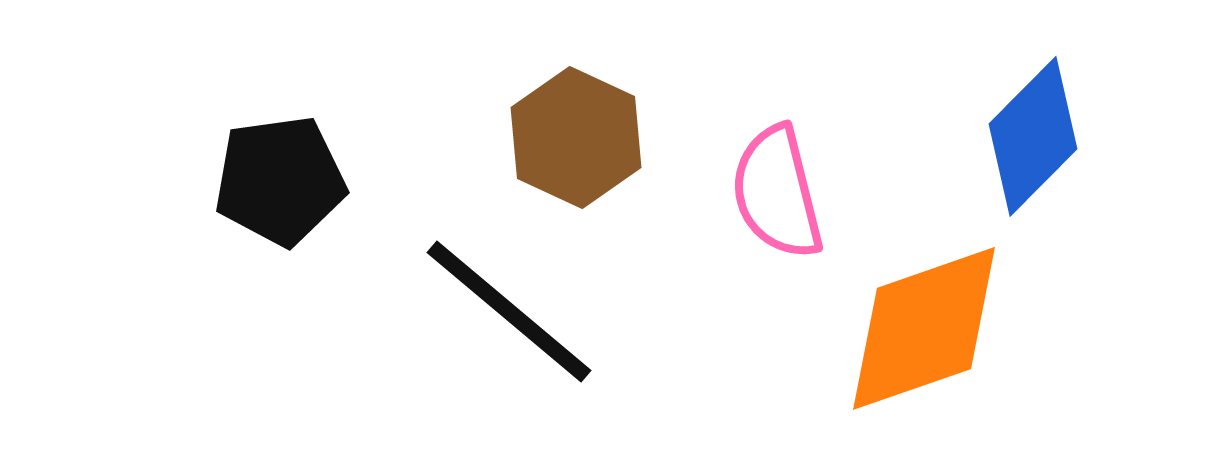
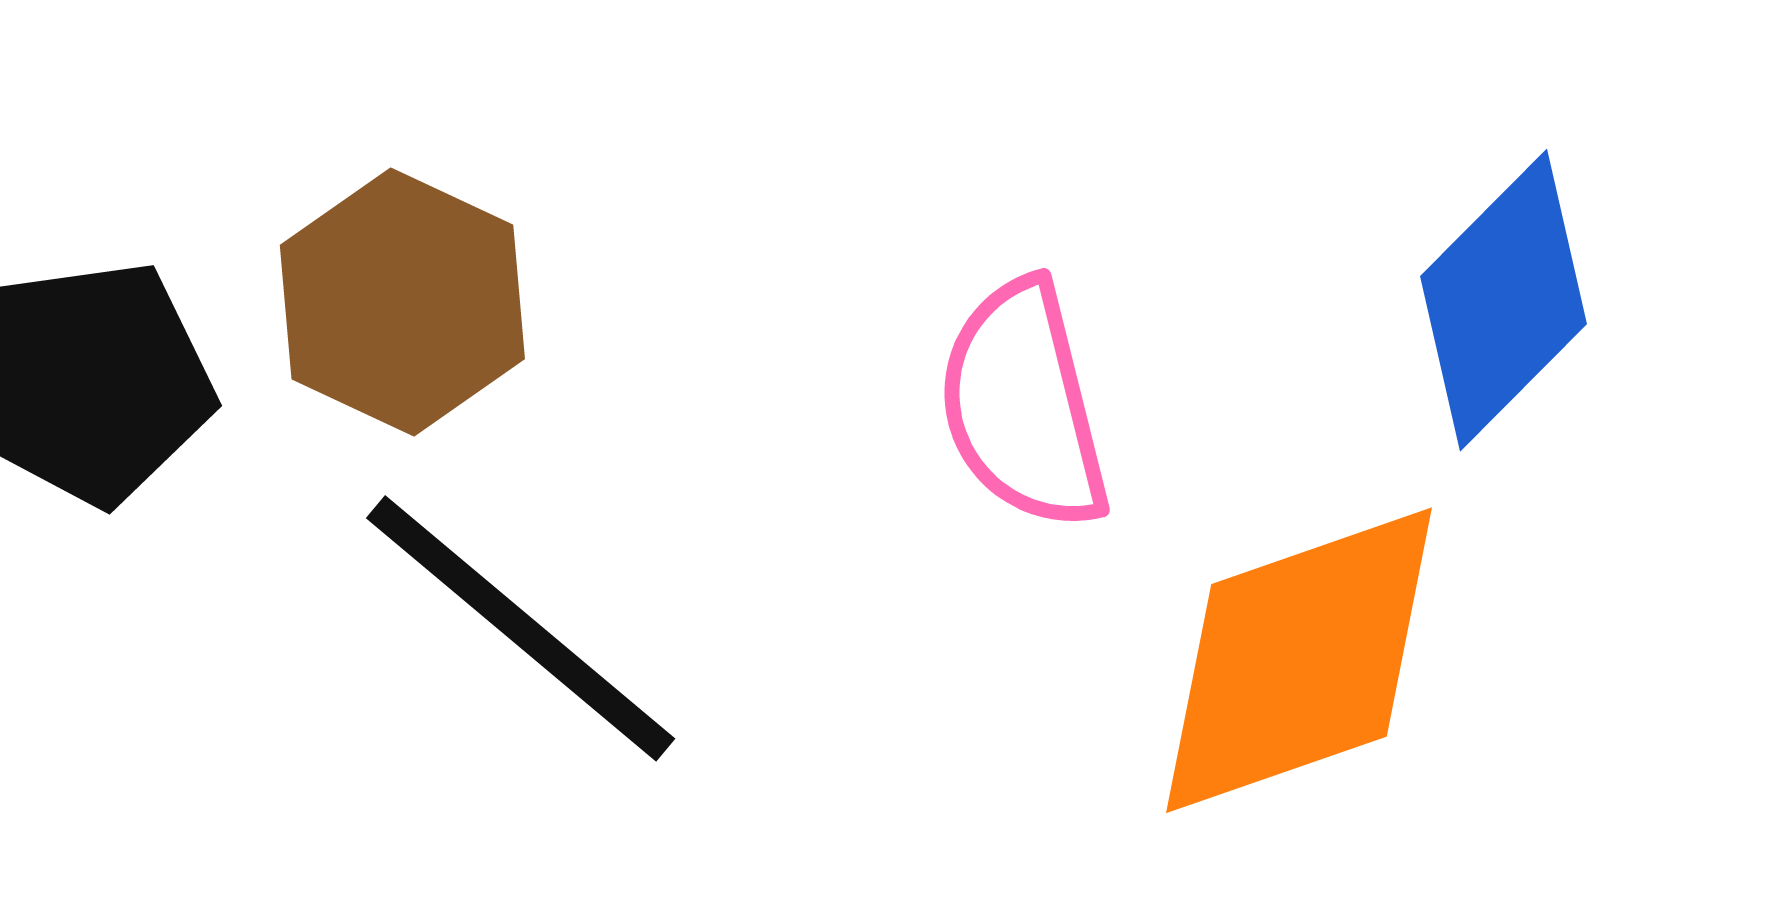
brown hexagon: (576, 137) -> (402, 302), moved

